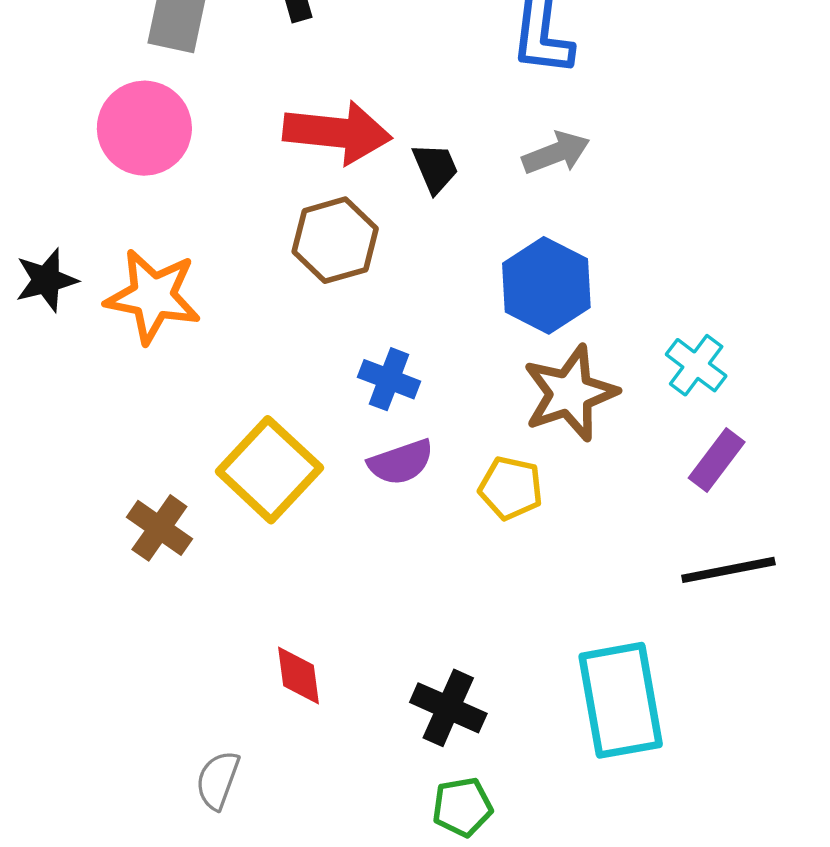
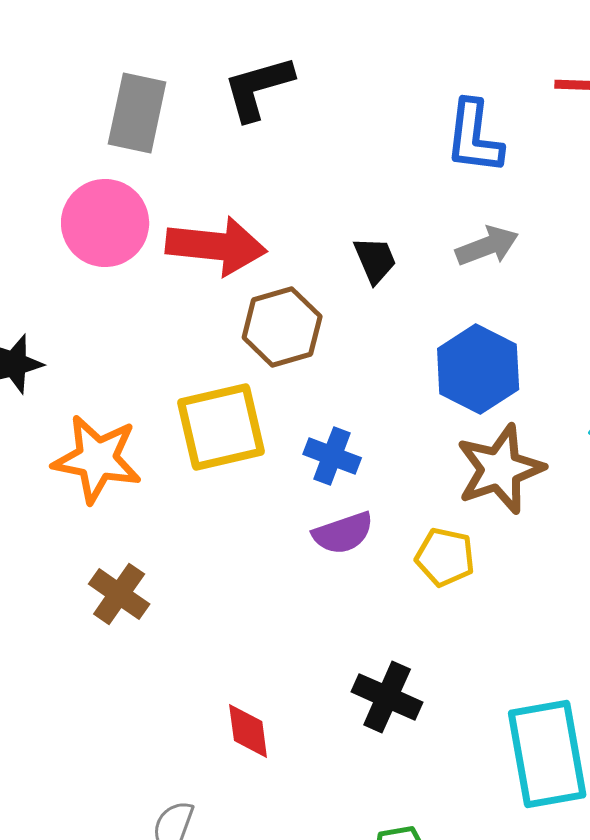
red arrow: (337, 132) -> (216, 246), moved
orange star: (153, 296) -> (97, 459), moved
yellow square: (269, 470) -> (221, 427), moved, turned 34
black cross: (448, 708) -> (387, 697), moved

